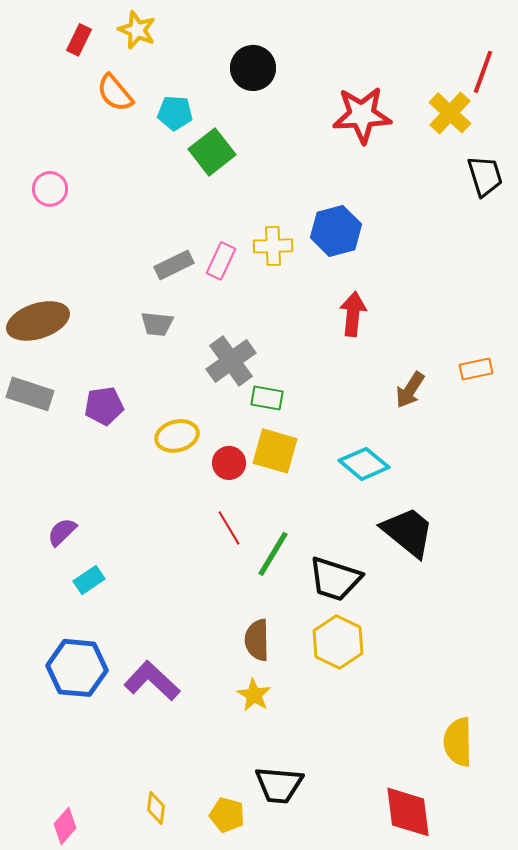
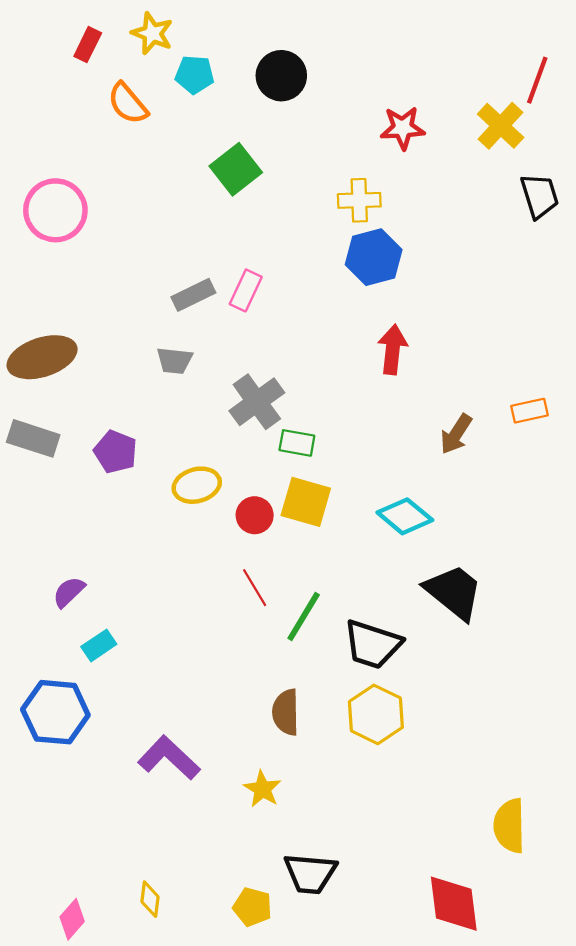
cyan pentagon: (175, 113) -> (195, 75), moved
red star: (362, 115) -> (403, 128), size x0.7
pink circle: (50, 189) -> (55, 210), size x1.6
yellow cross: (273, 246) -> (359, 200), moved
purple pentagon: (104, 406) -> (116, 452), turned 30
blue hexagon: (77, 668) -> (55, 712), moved
yellow star: (254, 695) -> (262, 789), moved
yellow diamond: (156, 808) -> (150, 899), moved

